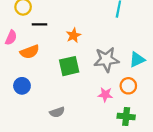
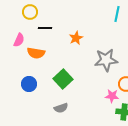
orange semicircle: (30, 52) -> (36, 53), turned 30
green square: (69, 66) -> (63, 79), moved, turned -30
pink star: (105, 95) -> (112, 96), moved

